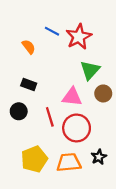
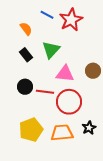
green triangle: (90, 70) -> (51, 50), moved
black rectangle: (29, 85) -> (26, 55), moved, turned 32
black circle: (19, 111) -> (25, 87), moved
red line: (50, 117) -> (45, 92), turned -66

